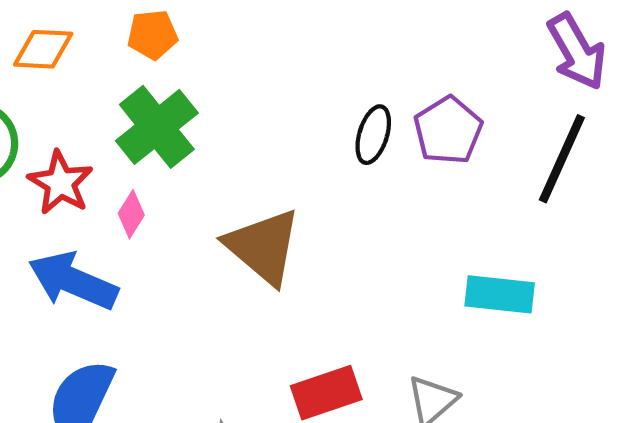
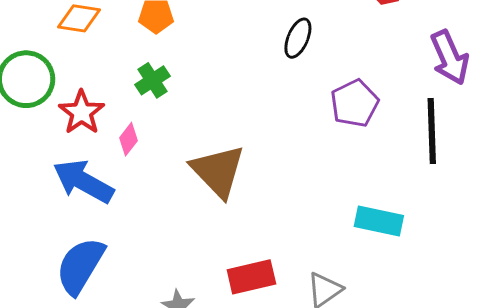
green cross: (157, 127) -> (152, 80), size x0.6
black ellipse: (373, 135) -> (298, 38), moved
black line: (562, 159) -> (432, 131), turned -32

